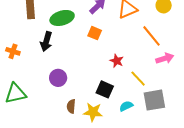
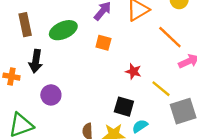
black arrow: (46, 41) -> (36, 61), moved
purple circle: (58, 78) -> (51, 95), moved
cyan semicircle: (126, 106) -> (140, 126), moved

